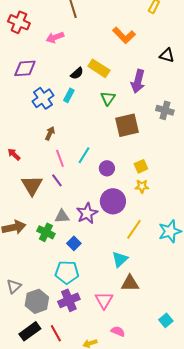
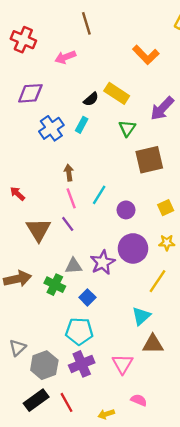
purple arrow: (138, 81) -> (162, 108), turned 30
brown arrow: (50, 133) -> (69, 173), moved, turned -32
yellow star: (142, 186) -> (167, 243), moved

